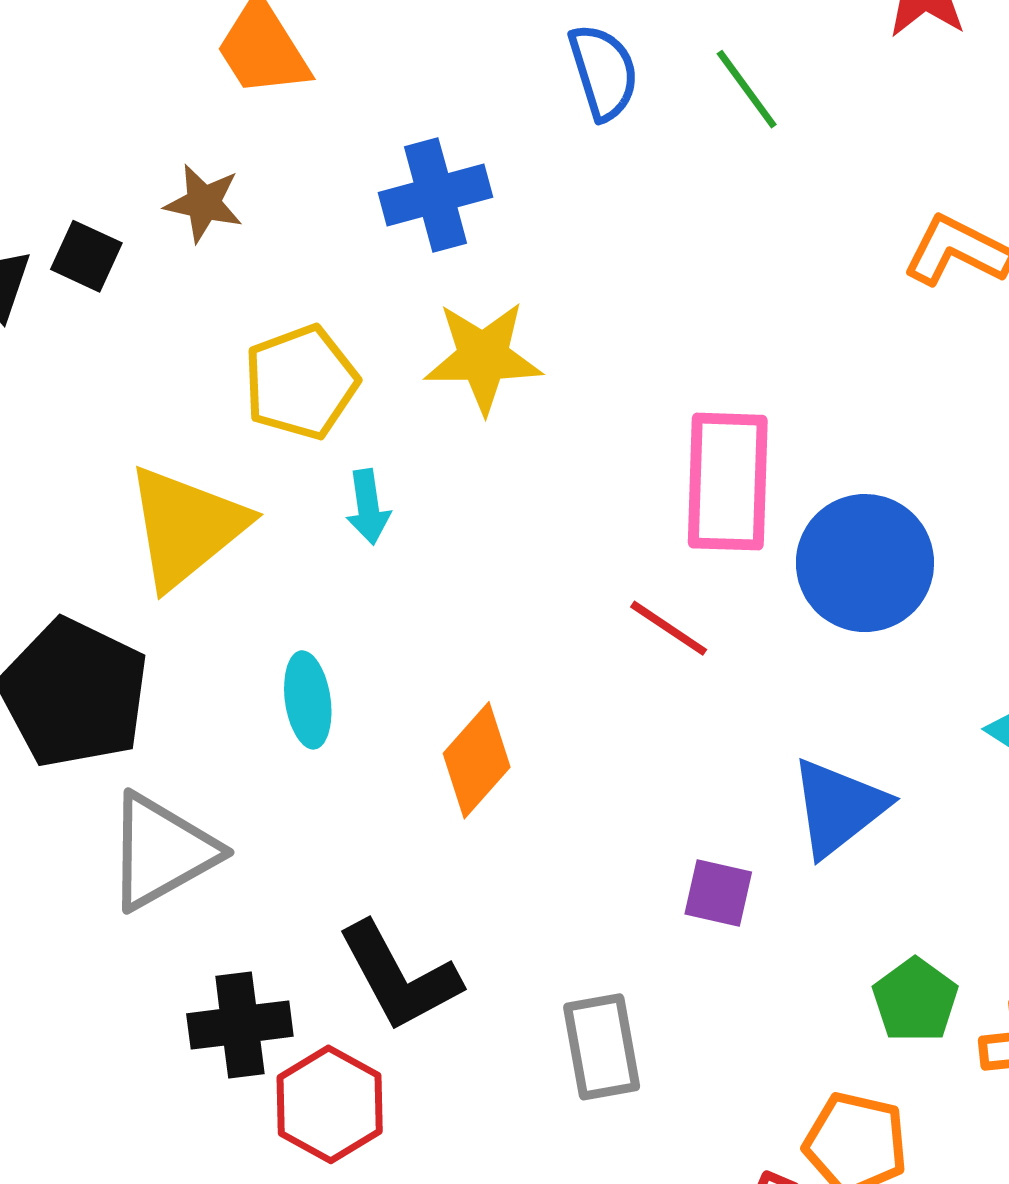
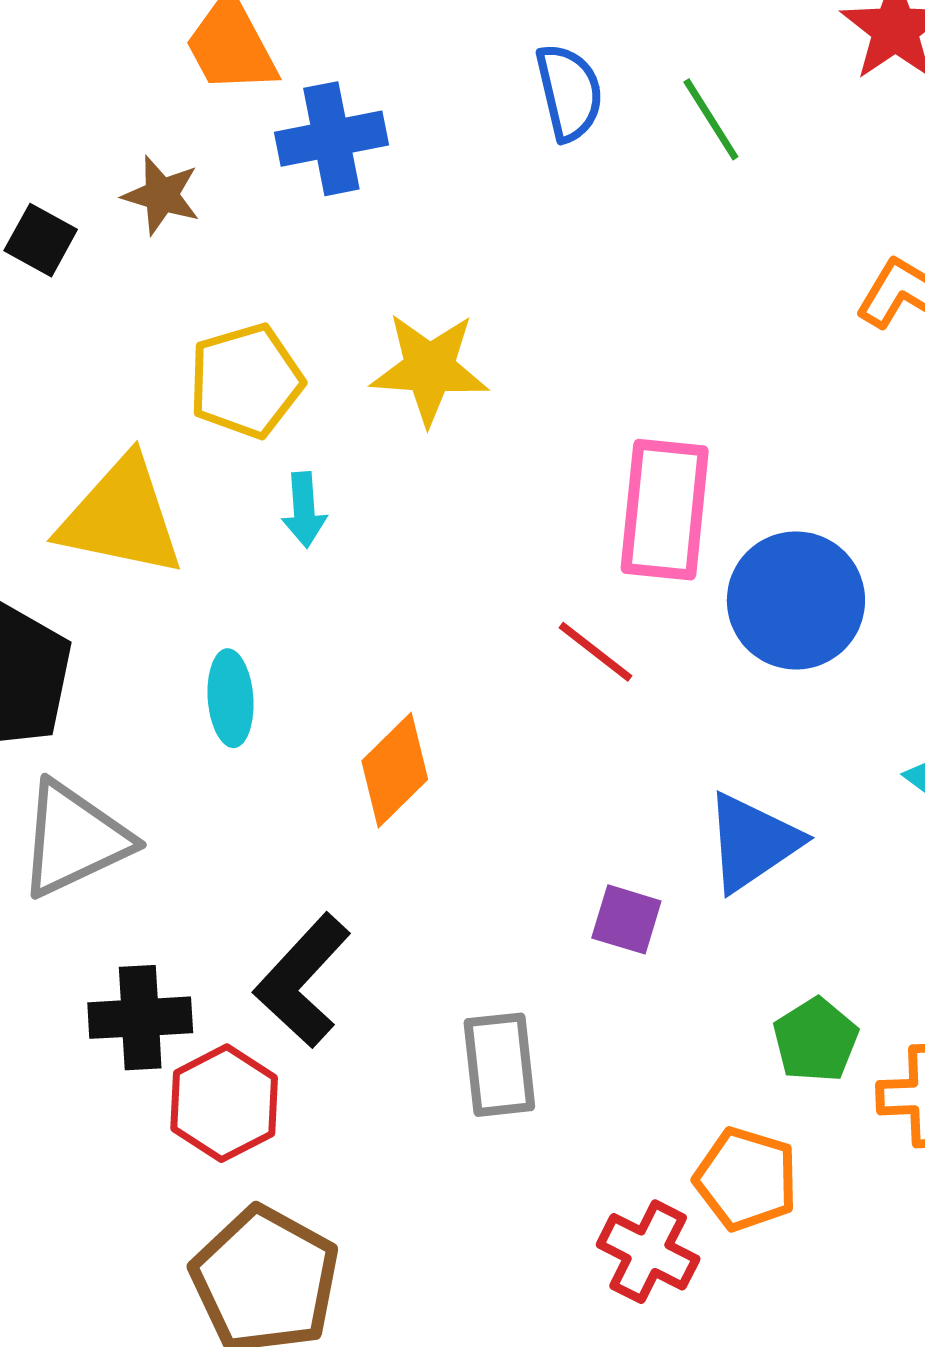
blue cross: (435, 195) -> (331, 139), moved
yellow triangle: (186, 527) -> (121, 517), turned 47
black L-shape: (399, 977) -> (302, 981), turned 67

